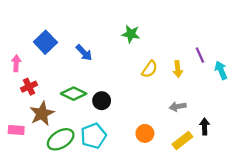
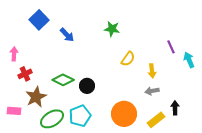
blue square: (45, 42) -> (39, 20), moved
blue arrow: (84, 53) -> (67, 35), moved
yellow arrow: (178, 69) -> (152, 71), moved
orange circle: (145, 133) -> (124, 114), size x1.6

